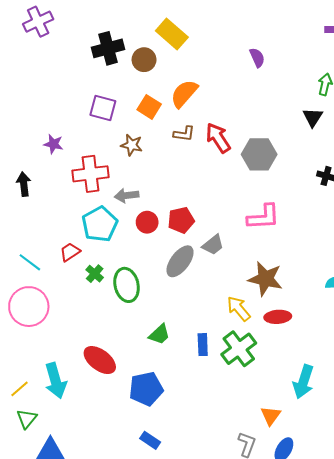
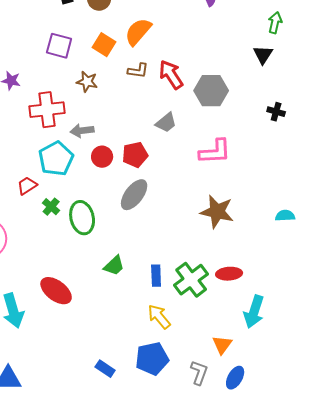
gray trapezoid: (213, 245) -> (166, 123), moved
yellow arrow: (239, 309) -> (159, 317), moved
red ellipse: (278, 317) -> (229, 274), moved
blue pentagon: (146, 389) -> (152, 359), moved

